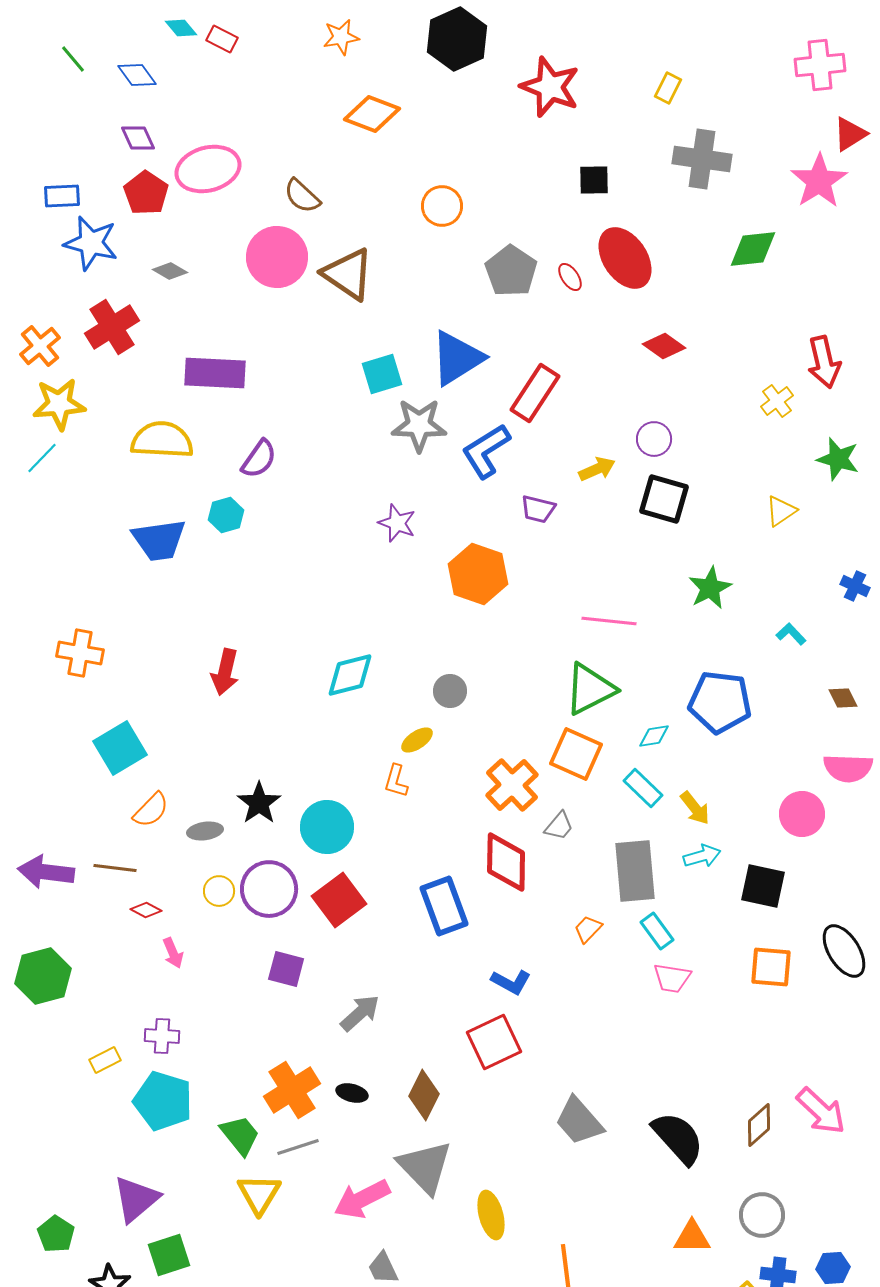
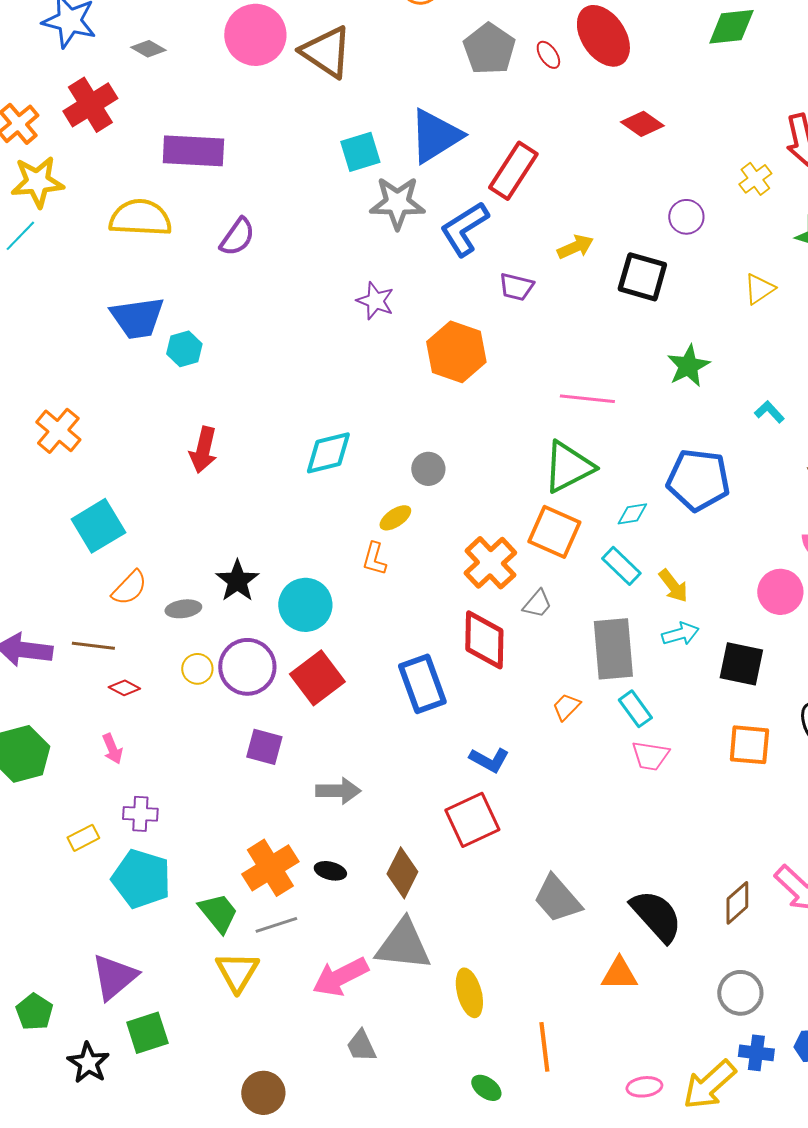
purple circle: (654, 439) -> (686, 217), moved
cyan hexagon: (226, 515) -> (184, 349), moved
orange cross: (80, 653) -> (58, 431), turned 30
pink arrow: (173, 953) -> (112, 749), moved
gray arrow: (360, 1013) -> (338, 791), turned 42
gray triangle: (425, 1167) -> (403, 945), turned -40
orange triangle: (692, 1237) -> (619, 974), moved

